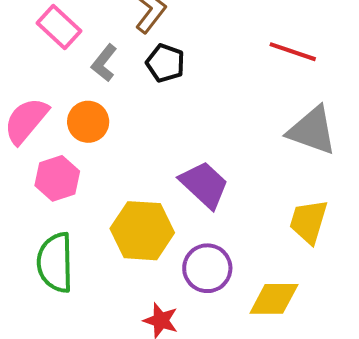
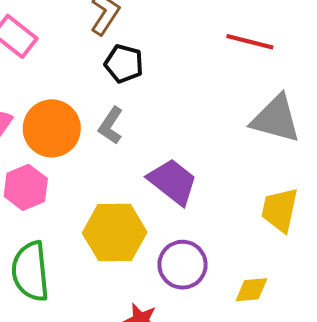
gray L-shape: (104, 63) -> (111, 126), moved
orange circle: (88, 122) -> (52, 128), size x1.4
yellow diamond: (274, 299) -> (251, 290), size x0.7

